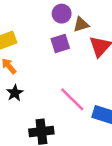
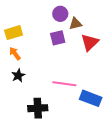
pink line: (72, 99) -> (64, 84), turned -40

